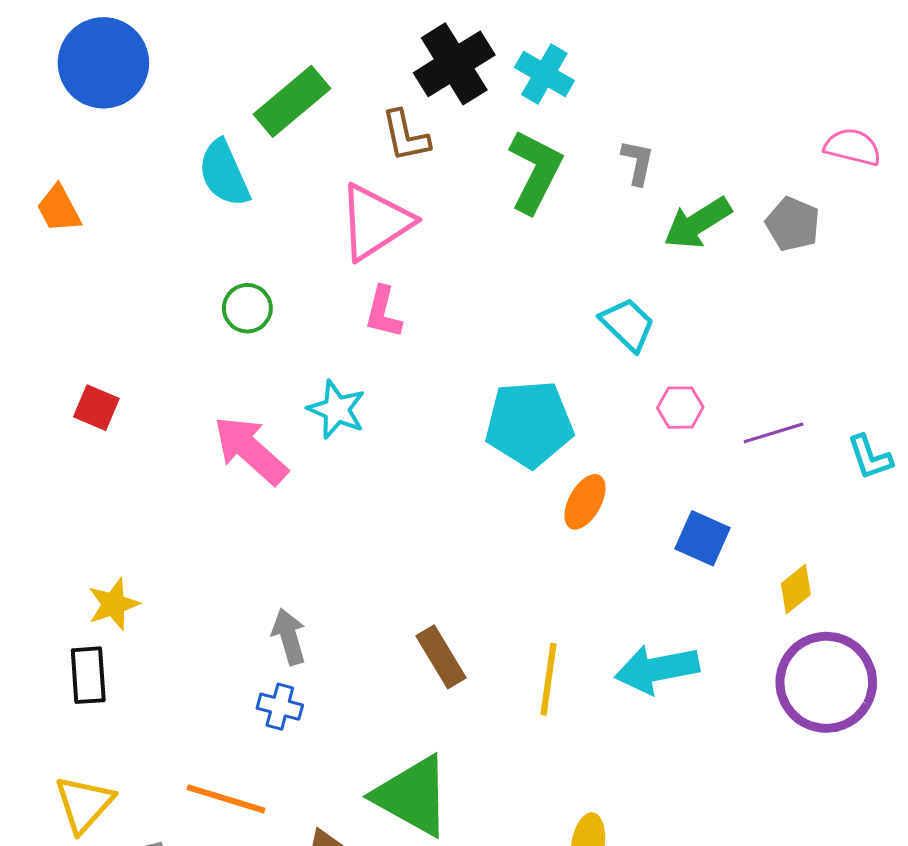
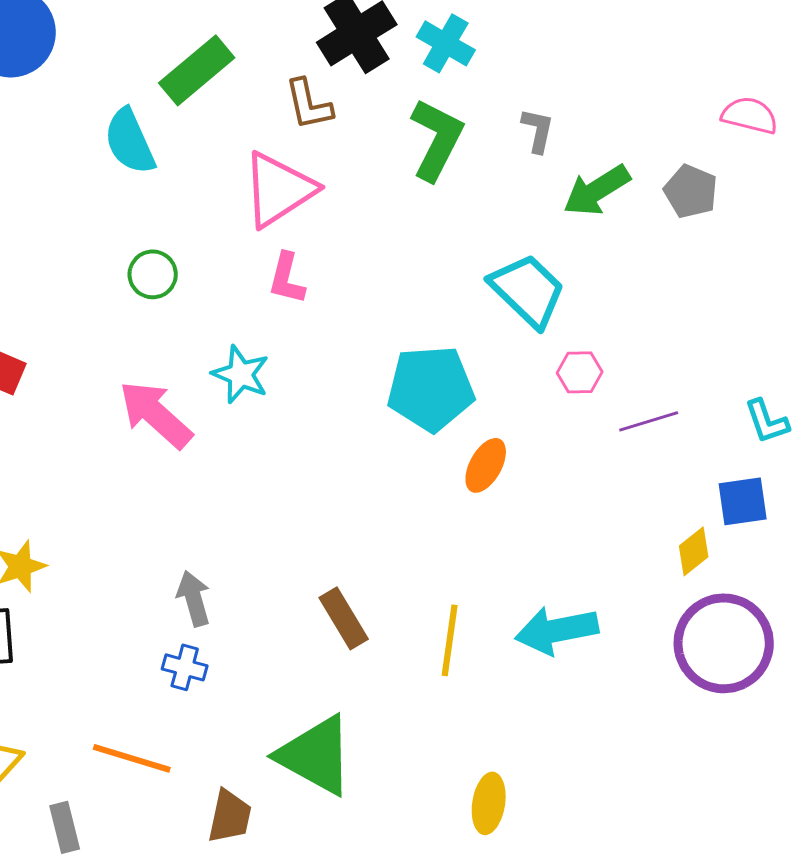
cyan trapezoid: (628, 324) -> (528, 290), size x1.4
purple line: (774, 433) -> (649, 421), moved
blue square: (703, 538) -> (743, 501), moved, turned -32

